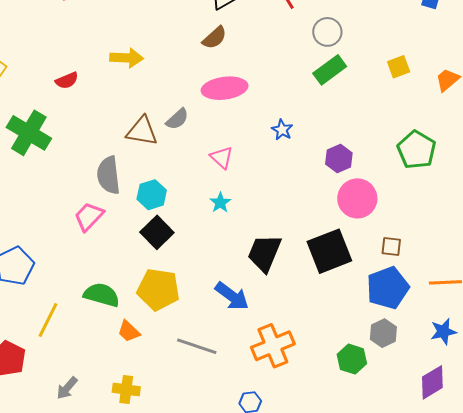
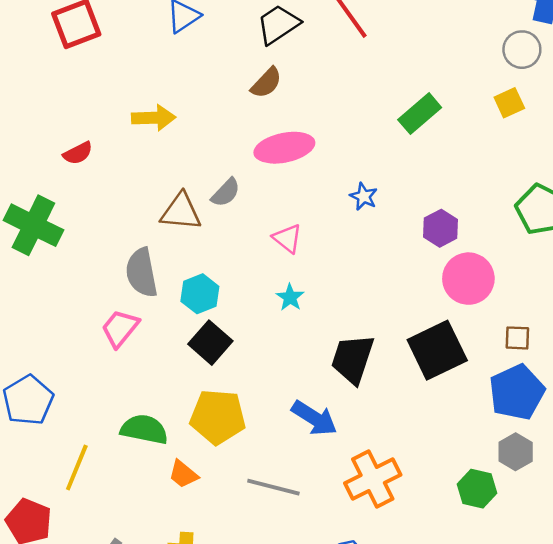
gray circle: (327, 32) -> (522, 50), moved

